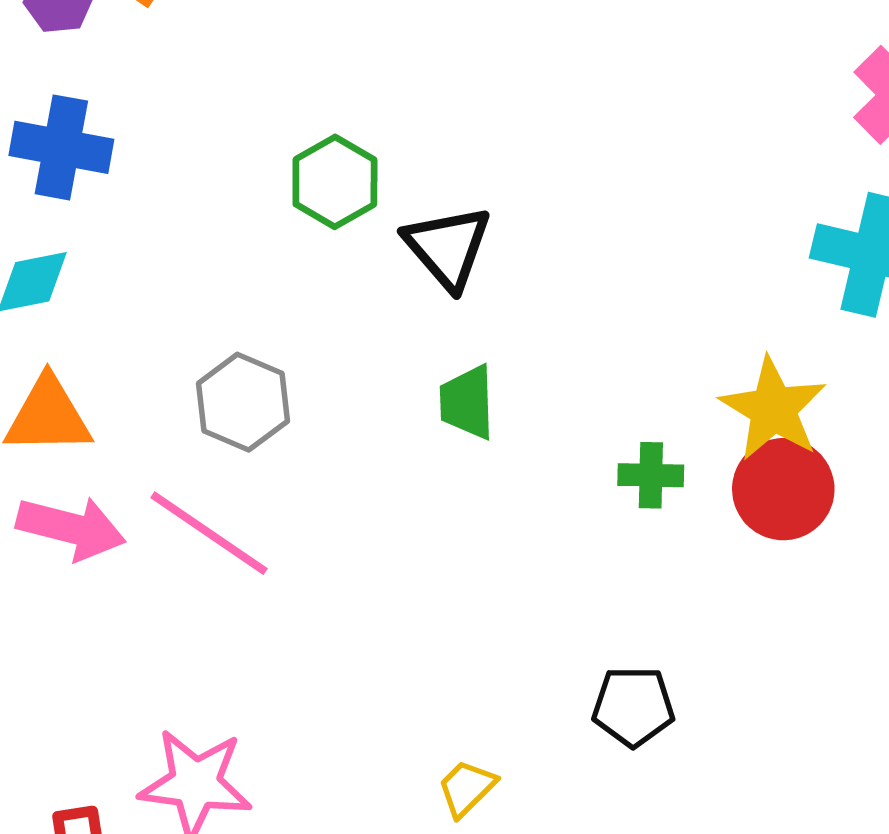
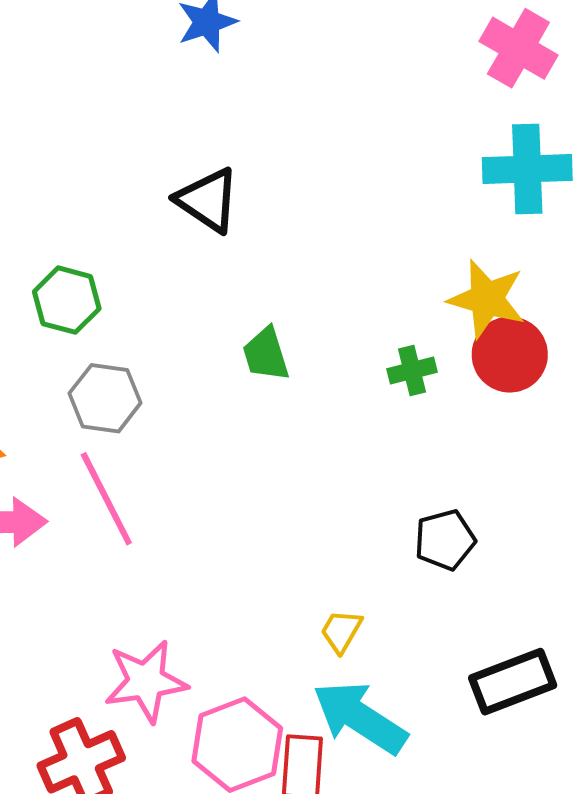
green hexagon: (335, 182) -> (67, 300), moved
black triangle: (448, 247) -> (208, 200), moved
pink line: (209, 533) -> (106, 499), turned 44

